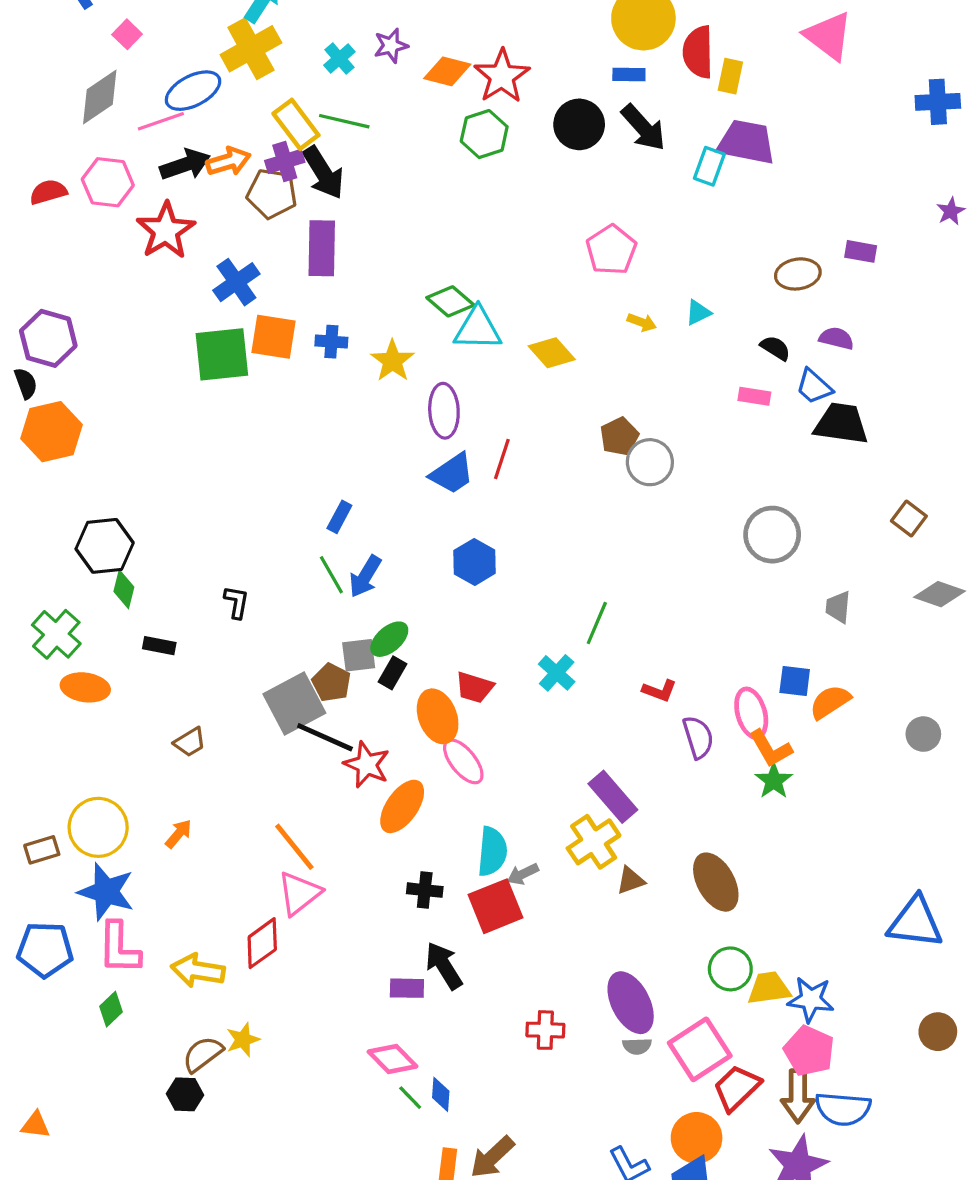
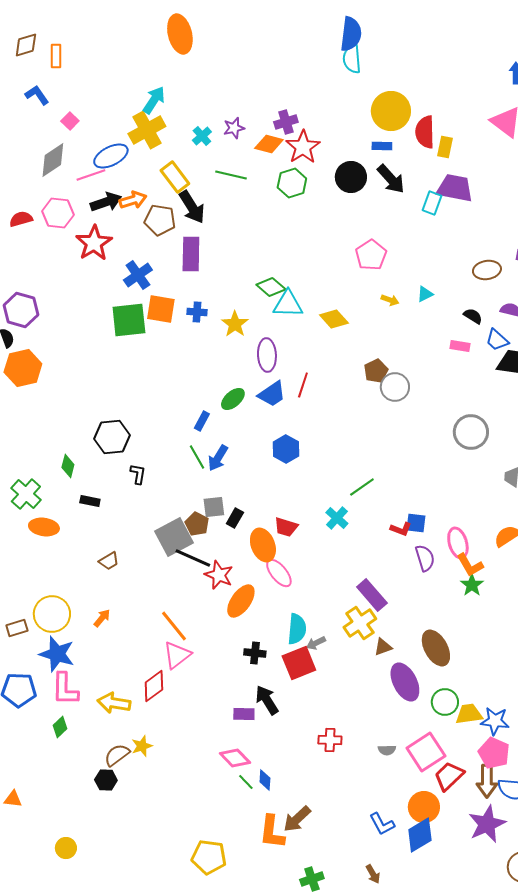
green line: (344, 121) -> (231, 175), moved
purple cross: (285, 161) -> (286, 122), moved
black hexagon: (105, 546) -> (112, 437), moved
green line: (597, 623) -> (362, 487), turned 32
green ellipse: (389, 639) -> (233, 399), moved
blue square: (795, 681) -> (416, 523), moved
purple ellipse: (631, 1003) -> (405, 682), moved

